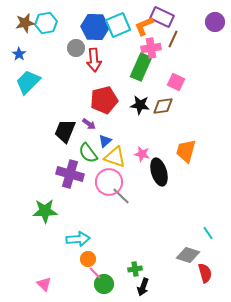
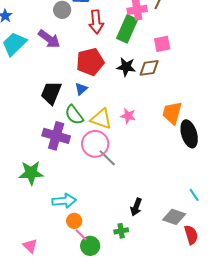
red arrow: (94, 60) -> (96, 22), moved
pink square: (176, 82) -> (162, 44), turned -36
purple arrow: (89, 124) -> (49, 39), moved, size x1.6
blue triangle: (105, 141) -> (81, 89), moved
black ellipse: (159, 172) -> (189, 134), moved
black arrow: (143, 287) -> (136, 207), moved

